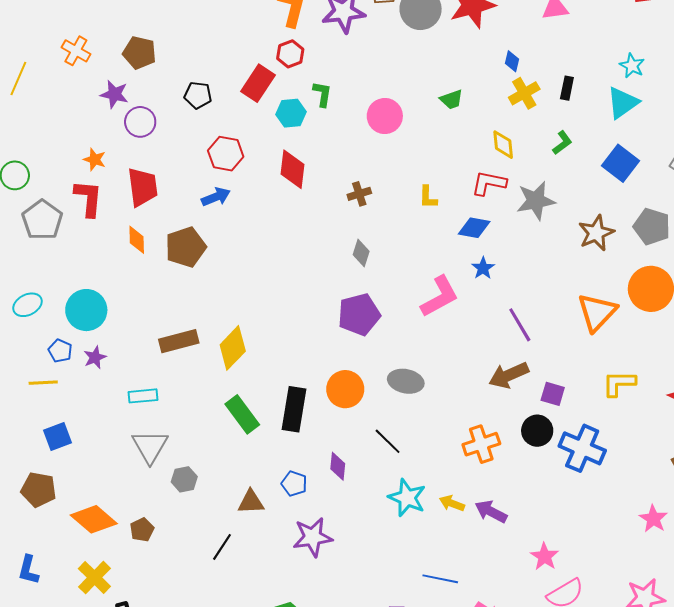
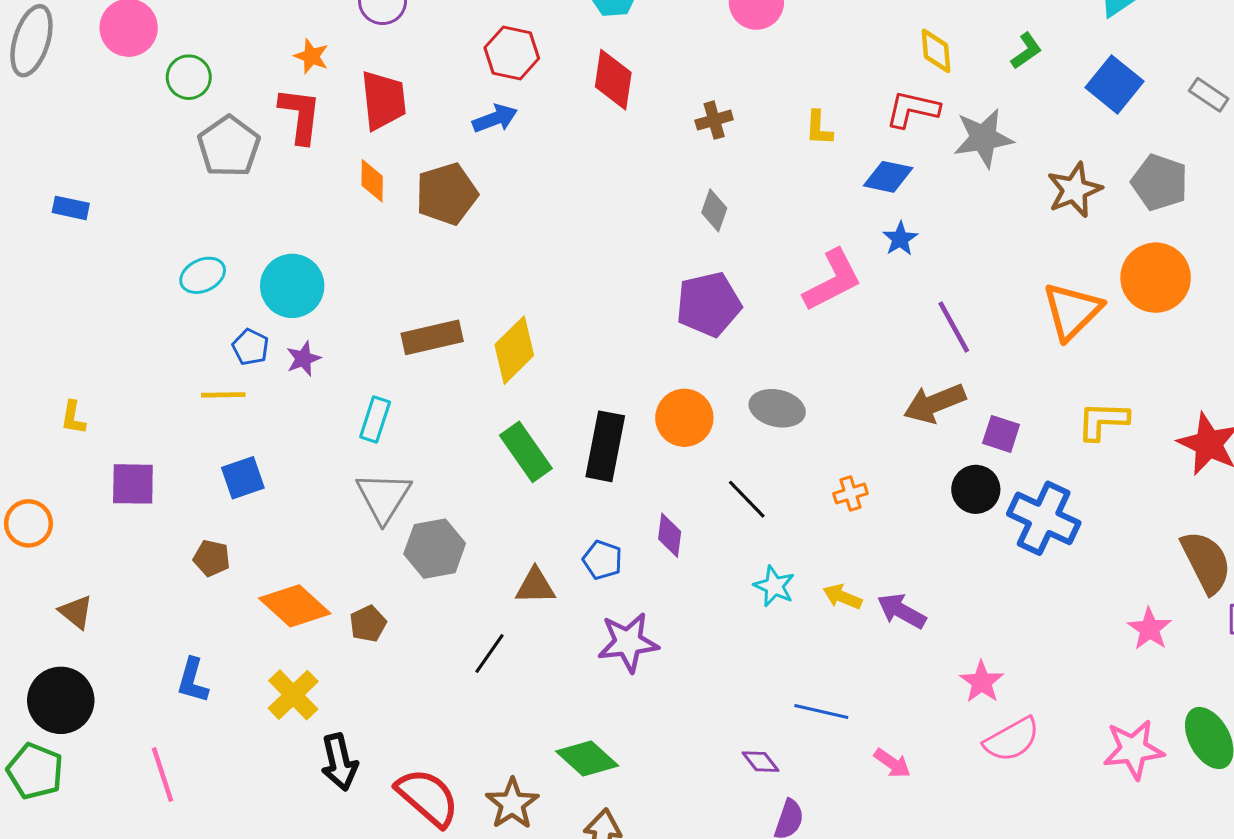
cyan rectangle: (143, 396) -> (375, 420), turned -68
orange cross: (481, 444) -> (851, 493), moved, size x0.6
gray hexagon: (184, 479) -> (435, 549), size x1.5
brown pentagon: (39, 490) -> (212, 558), size x0.7
cyan star: (407, 498) -> (774, 586), size x0.7

